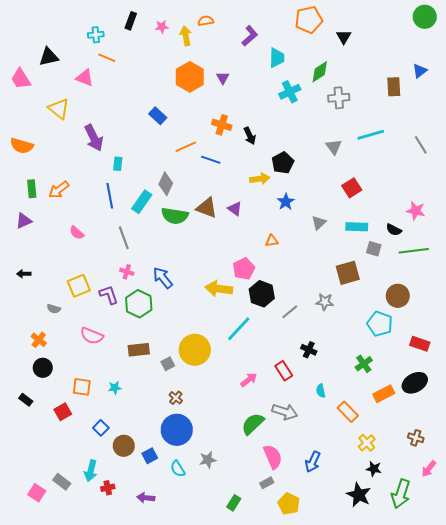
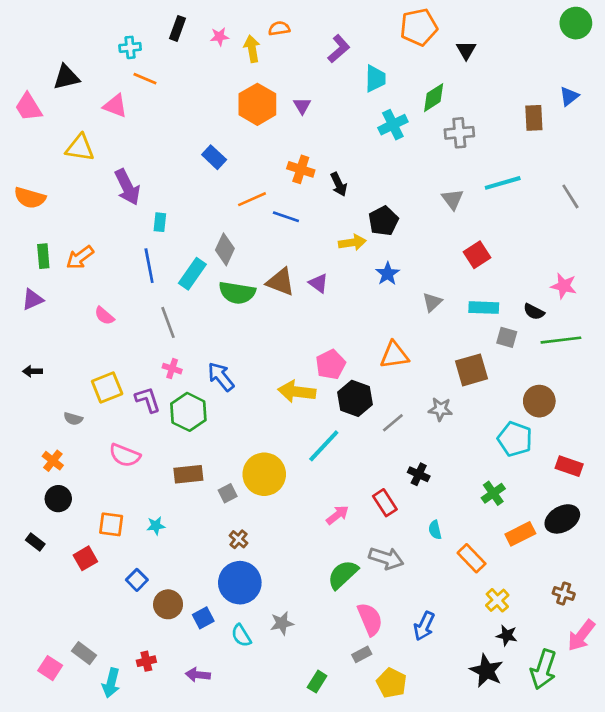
yellow triangle: (59, 109) -> (80, 148), turned -30
orange triangle: (272, 241) -> (394, 355), moved, size x1.6
pink arrow: (429, 469) -> (581, 635), size x1.4
cyan arrow: (91, 471) -> (111, 683), moved

